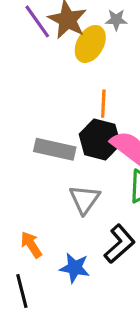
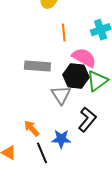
black hexagon: (100, 139) -> (76, 76), moved
black line: (22, 291) -> (42, 153), moved

